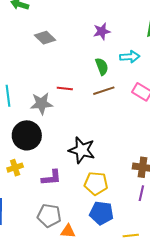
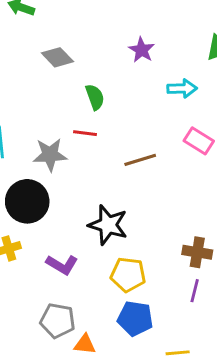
purple star: (102, 31) -> (142, 50), turned -30
green semicircle: (102, 66) -> (95, 97), moved
brown line: (104, 91) -> (140, 160), moved
purple L-shape: (51, 178) -> (62, 265), turned 35

